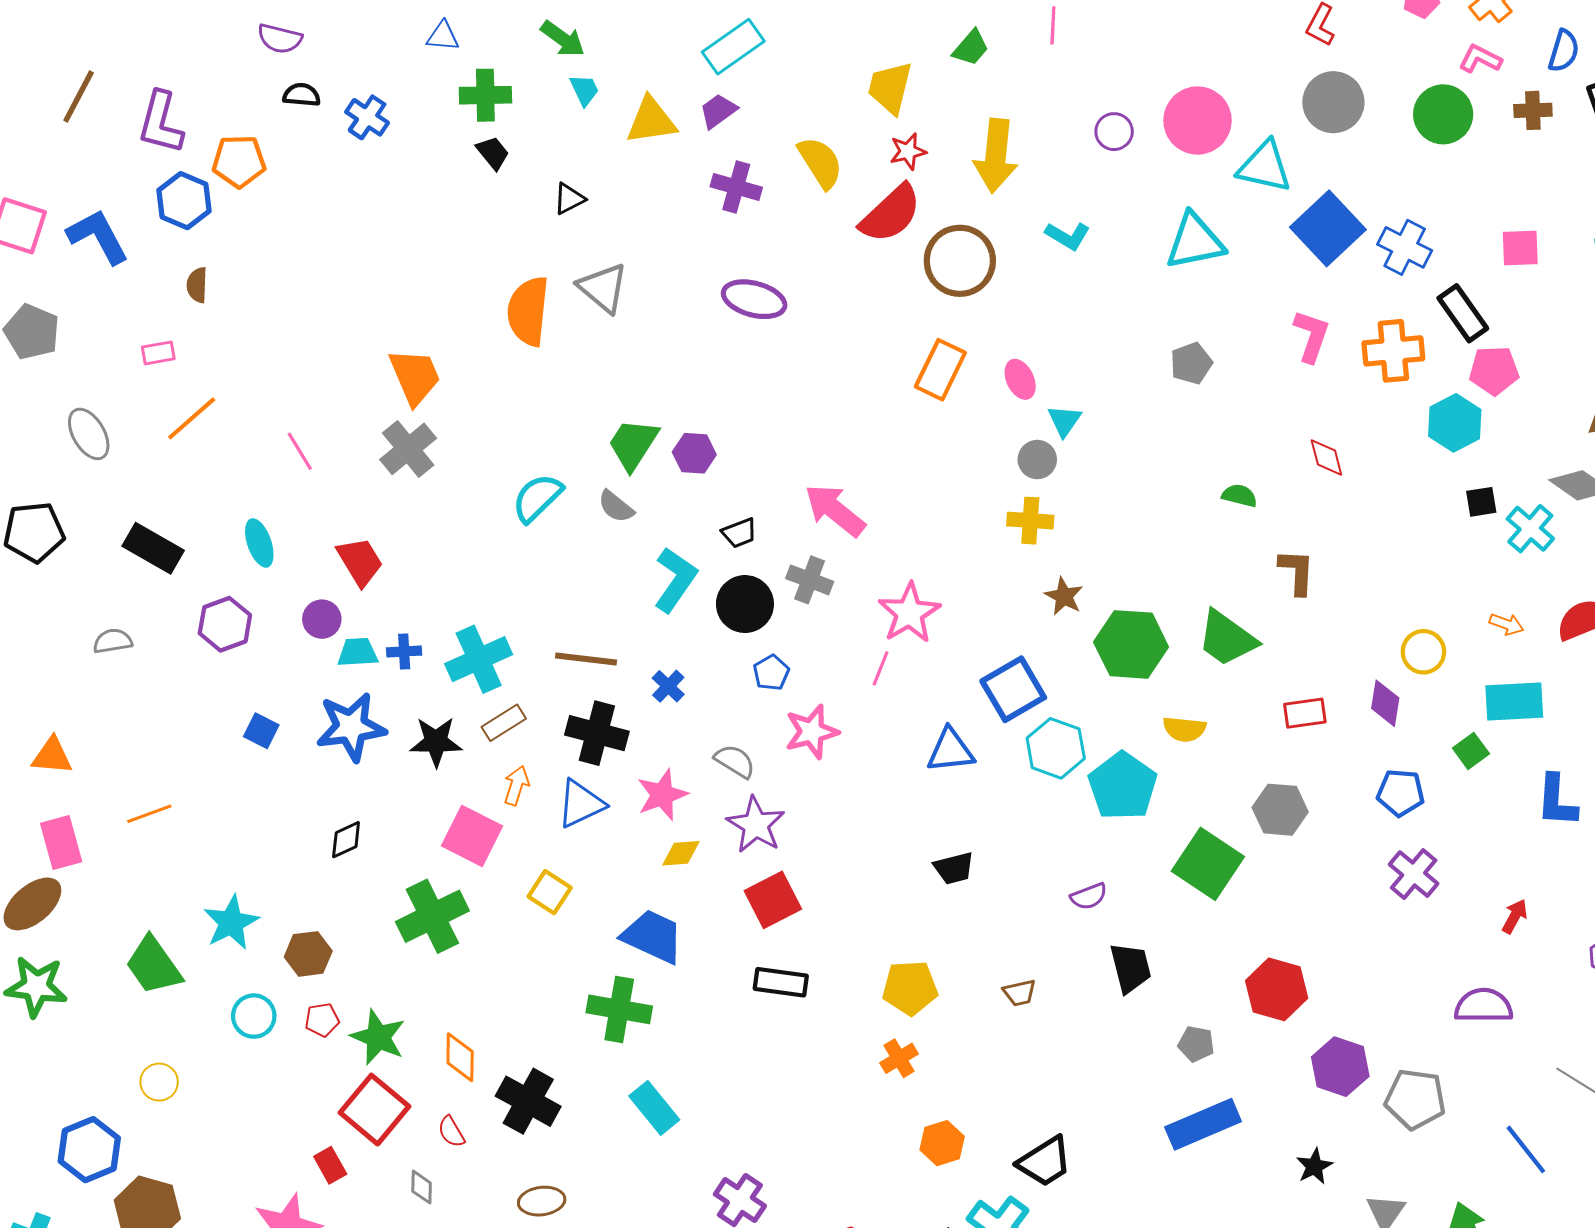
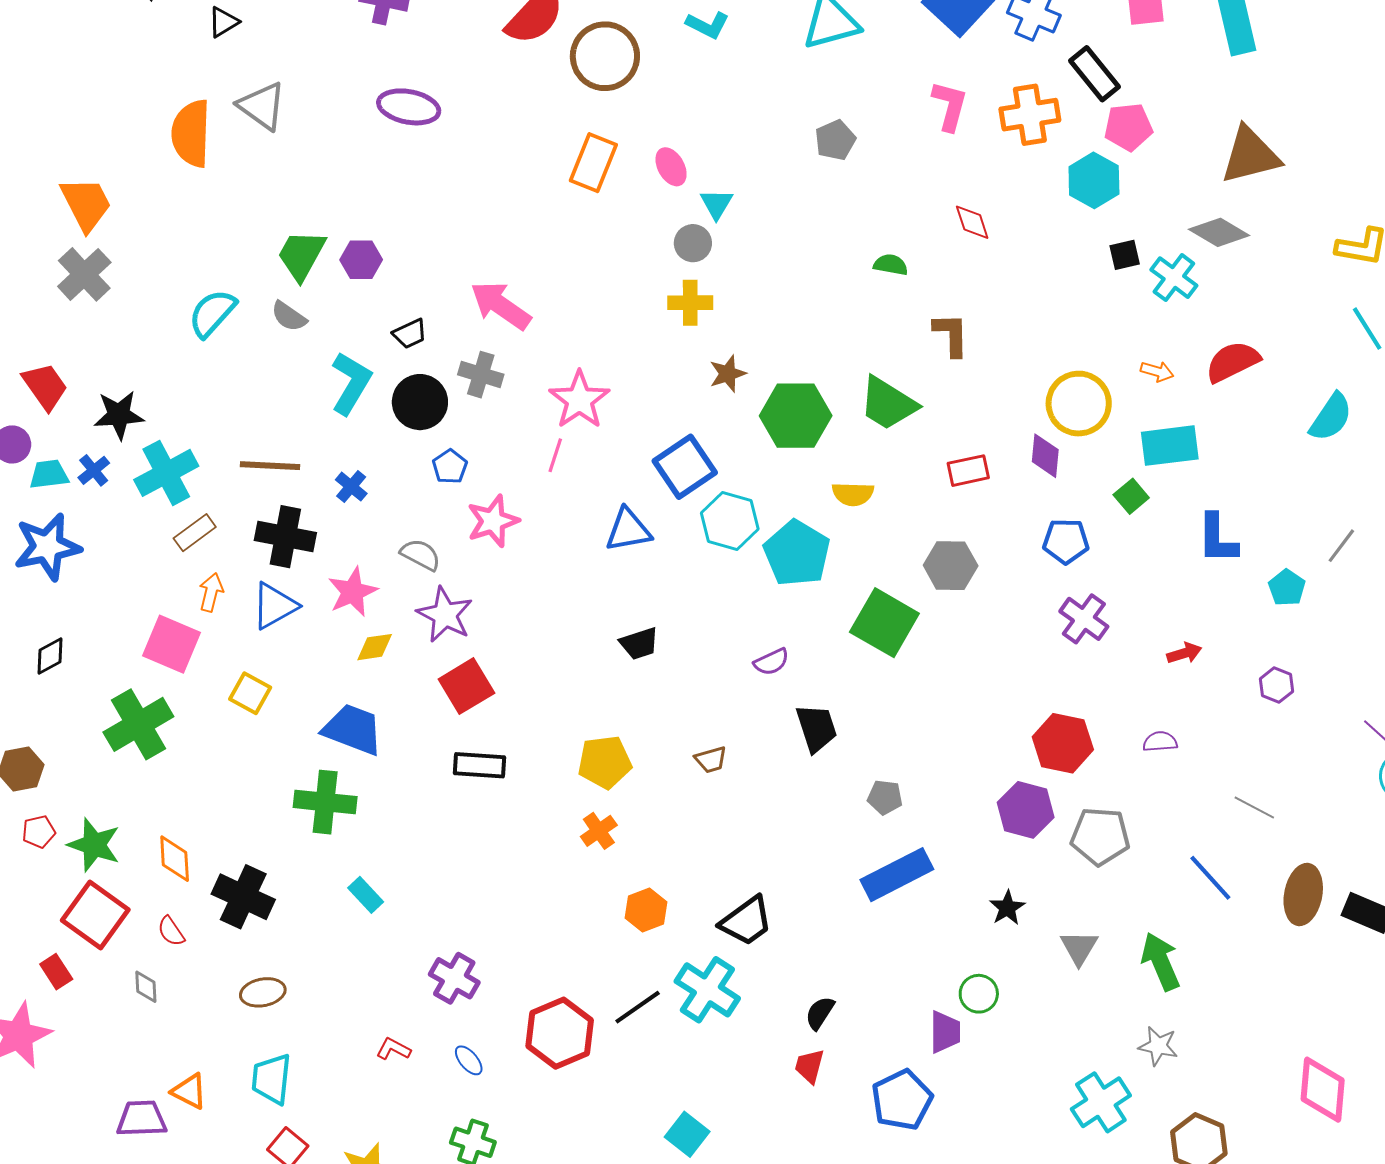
brown star: (1064, 596) -> (728, 374), turned 30
blue cross: (404, 651) -> (94, 470), turned -32
yellow circle: (1423, 652) -> (1079, 404), size x1.5
black star: (436, 742) -> (119, 415), moved
red arrow: (1515, 916) -> (1184, 653), turned 48
red hexagon: (1277, 989) -> (1063, 743), moved
purple semicircle: (1484, 1006) -> (1160, 742), size x0.6
cyan rectangle: (654, 1108) -> (366, 895), size x0.7

